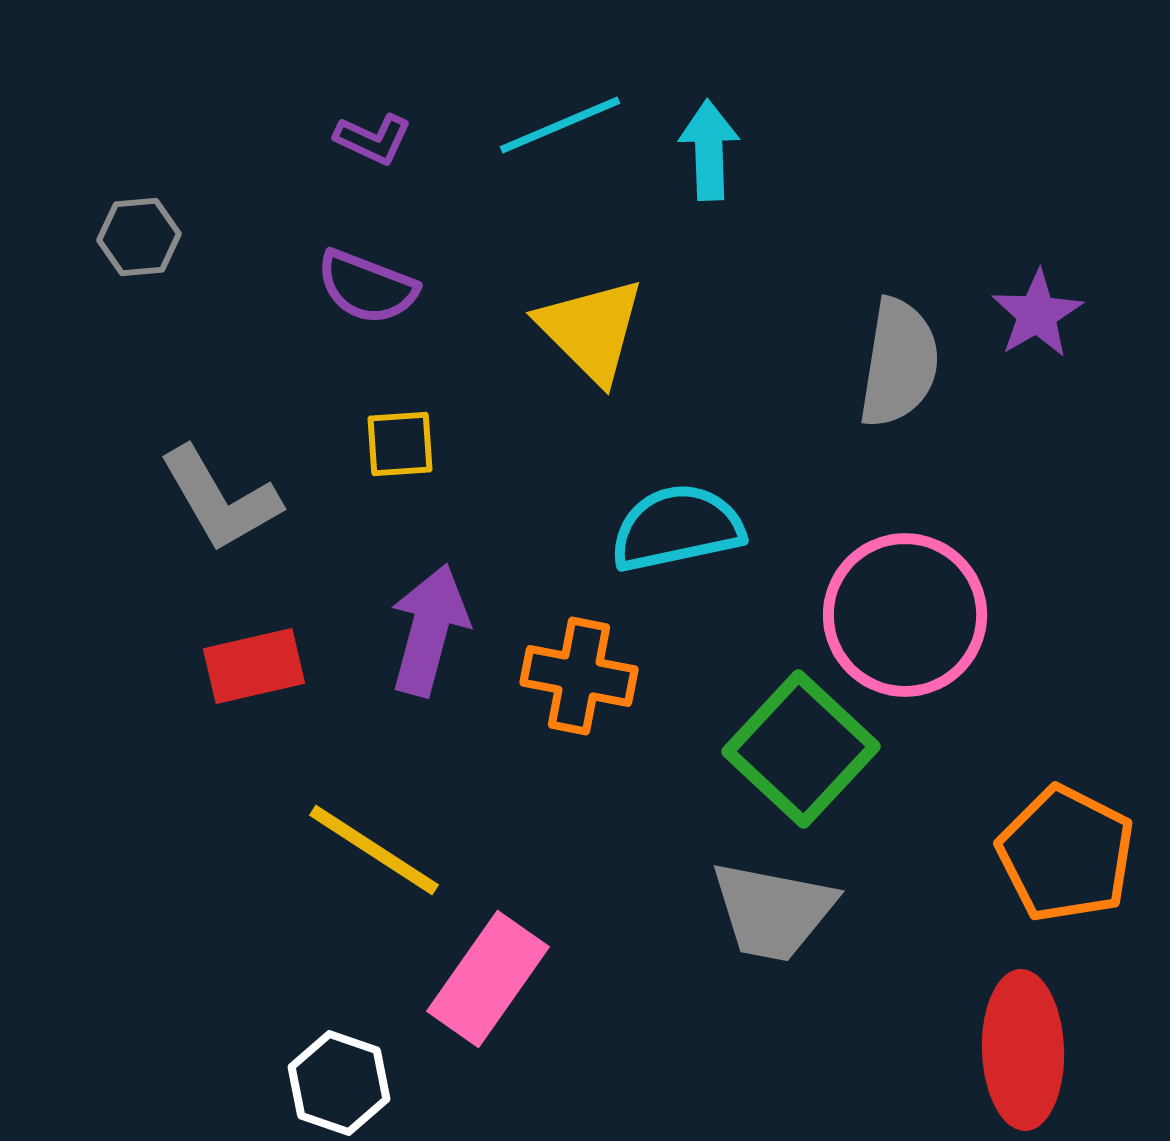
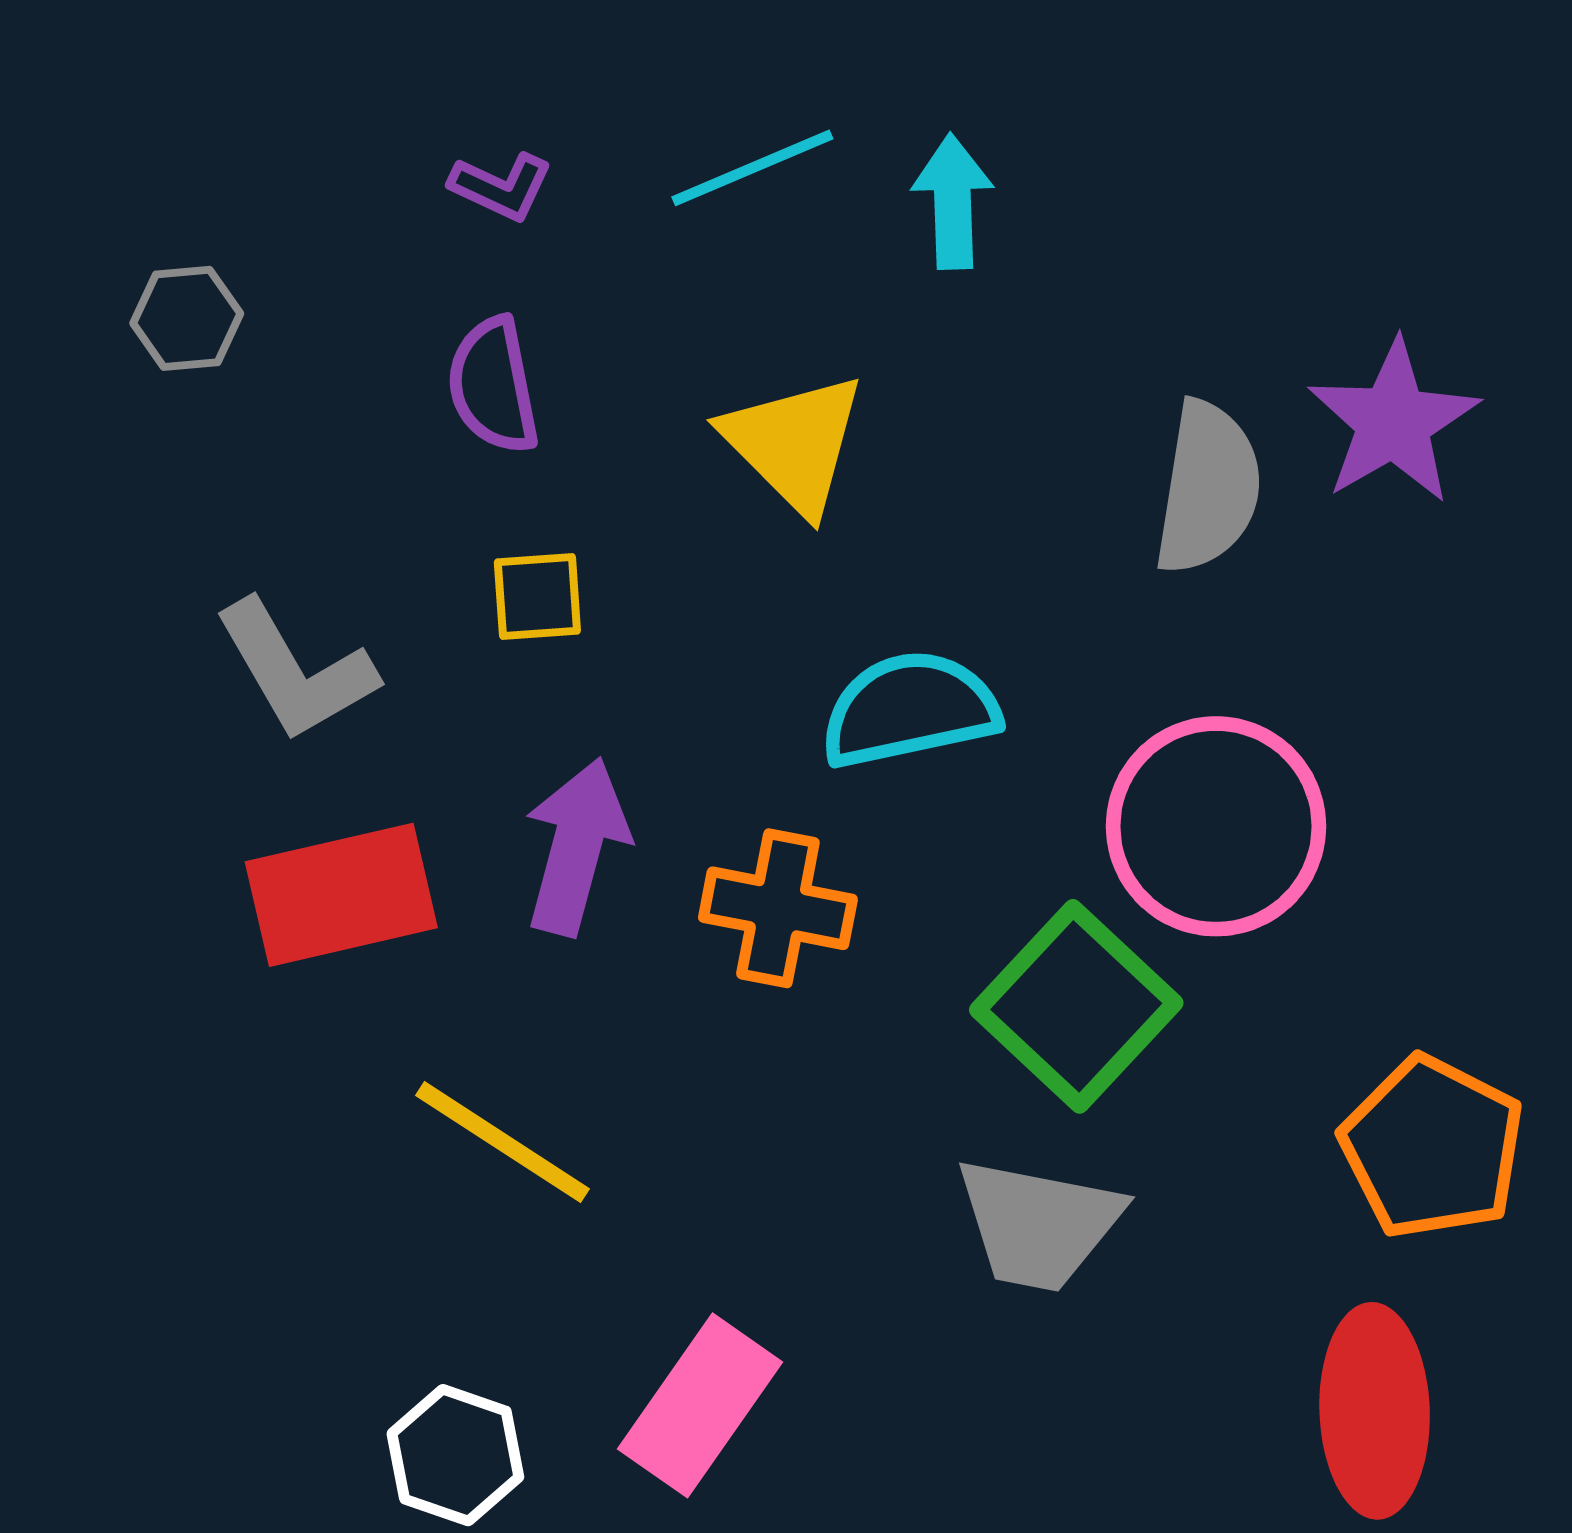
purple semicircle: (367, 287) -> (493, 386), turned 58
purple star: (1037, 314) -> (1393, 422), size x1.4
red rectangle: (254, 666) -> (341, 895), size x1.4
pink rectangle: (488, 979) -> (700, 1405), moved

